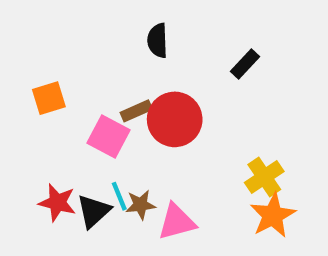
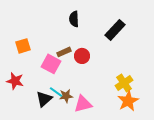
black rectangle: (245, 64) -> (115, 30), size x1.5
red circle: (175, 119) -> (82, 56), size x0.6
cyan line: (119, 196) -> (56, 92), turned -32
red star: (57, 203) -> (15, 81), moved

